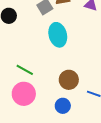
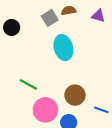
pink circle: (24, 94) -> (45, 110), moved

